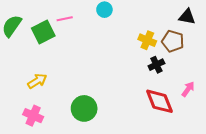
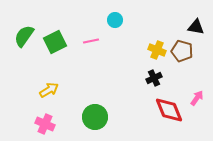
pink line: (65, 19) -> (91, 41), moved
black cross: (156, 65) -> (154, 78), moved

